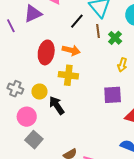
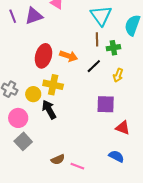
black line: (77, 21) -> (94, 66), moved
purple line: (11, 26) -> (13, 16), moved
green cross: (115, 38) -> (113, 48), turned 32
yellow cross: (68, 75) -> (53, 85), moved

